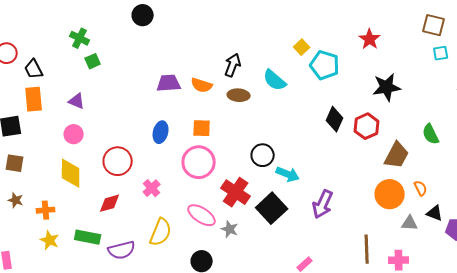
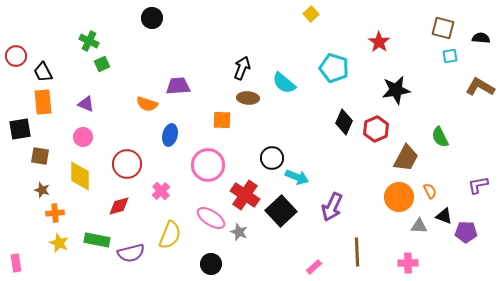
yellow square: (302, 47) -> (311, 14), moved
orange semicircle: (202, 85) -> (147, 104), moved
orange square: (202, 128) -> (222, 120), moved
brown square: (15, 163) -> (40, 156), moved
brown star: (16, 200) -> (42, 190), moved
brown line: (367, 249) -> (357, 252), moved

